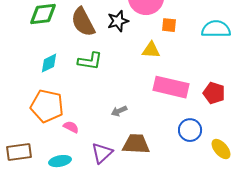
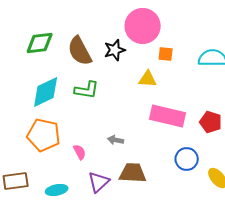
cyan diamond: (49, 63) -> (46, 92), size x1.6
gray arrow: (119, 111) -> (116, 140), turned 35
pink semicircle: (71, 127) -> (80, 152), moved, turned 35

